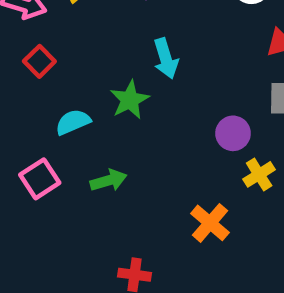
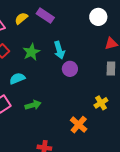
green star: (130, 100) -> (31, 52), moved
purple circle: (233, 133) -> (70, 69), moved

